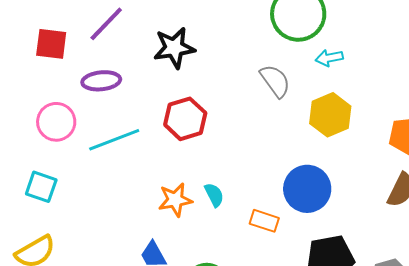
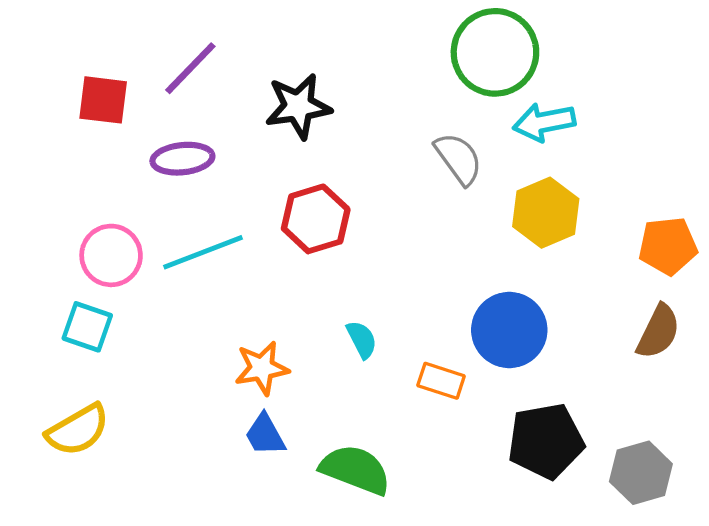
cyan arrow: (329, 58) -> (544, 122), size x1.4
pink circle: (56, 122) -> (111, 255), moved
orange star: (175, 200) -> (262, 368), moved

